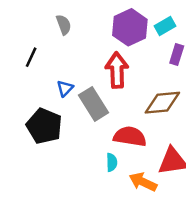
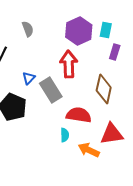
cyan rectangle: (165, 26) -> (106, 30), turned -49
brown diamond: (162, 103) -> (104, 89), turned -72

